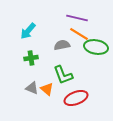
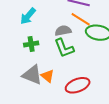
green L-shape: (63, 75) -> (64, 48), moved
gray triangle: (32, 88) -> (32, 75), size x1.5

